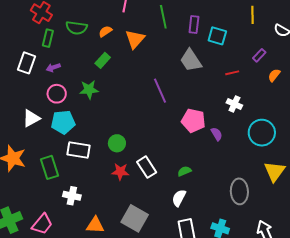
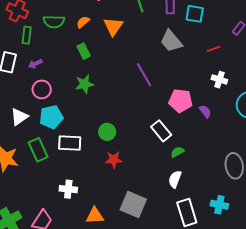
green rectangle: (103, 60) -> (84, 51), turned -63
green star: (89, 90) -> (84, 84), moved
green rectangle: (49, 167) -> (38, 150), moved
white rectangle: (147, 167) -> (161, 131), moved

